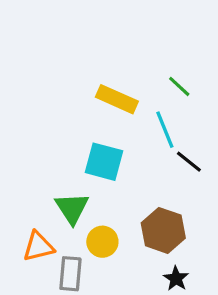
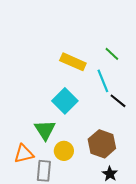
cyan square: (104, 162) -> (65, 101), turned 30

